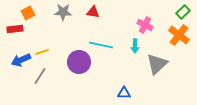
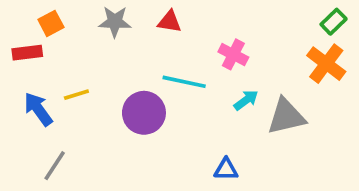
pink cross: (145, 25) -> (233, 54), moved
cyan arrow: (135, 46) -> (246, 100), moved, turned -128
blue arrow: (21, 60) -> (38, 109), turned 78
gray triangle: (157, 64) -> (286, 116), turned 30
gray line: (40, 76) -> (55, 166), moved

